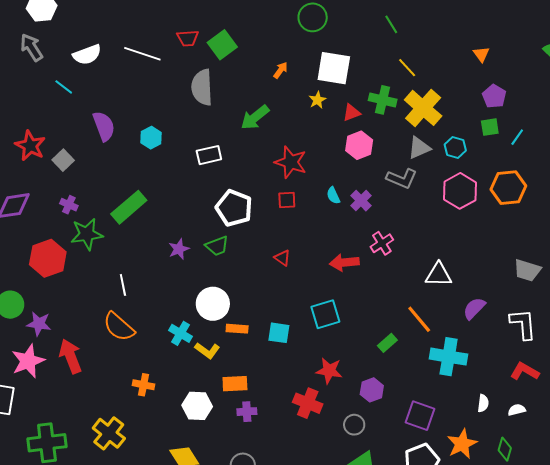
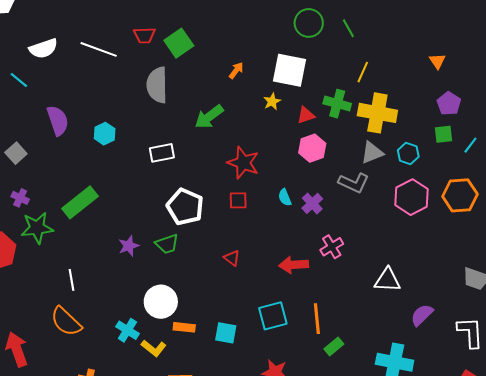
green circle: (313, 17) -> (309, 23), moved
yellow line: (407, 68) -> (363, 72), turned 65
yellow cross: (423, 108) -> (377, 113), turned -33
orange line: (419, 319) -> (317, 319), moved, turned 32

